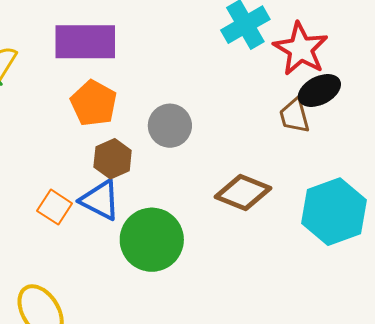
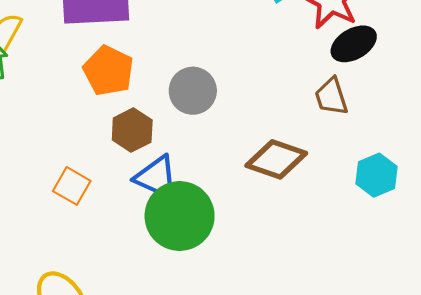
brown trapezoid: (294, 116) -> (331, 97), moved
blue triangle: (100, 200) -> (156, 177), moved
cyan hexagon: (334, 212) -> (377, 175), size x0.6

